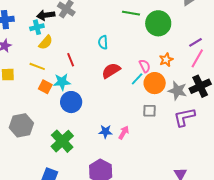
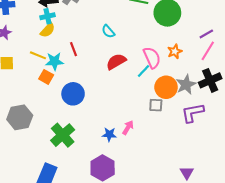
cyan cross: (37, 27) -> (48, 16), moved
cyan semicircle: (103, 42) -> (108, 31), turned -40
pink semicircle: (145, 66) -> (152, 58), size x1.5
cyan star: (62, 82) -> (54, 61), moved
orange circle: (155, 83) -> (166, 87), moved
gray star: (178, 91) -> (186, 85), turned 30
blue star: (105, 132) -> (109, 134), moved

